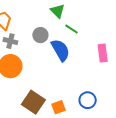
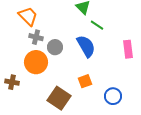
gray circle: (40, 35) -> (55, 47), moved
orange square: (58, 107) -> (85, 81), moved

